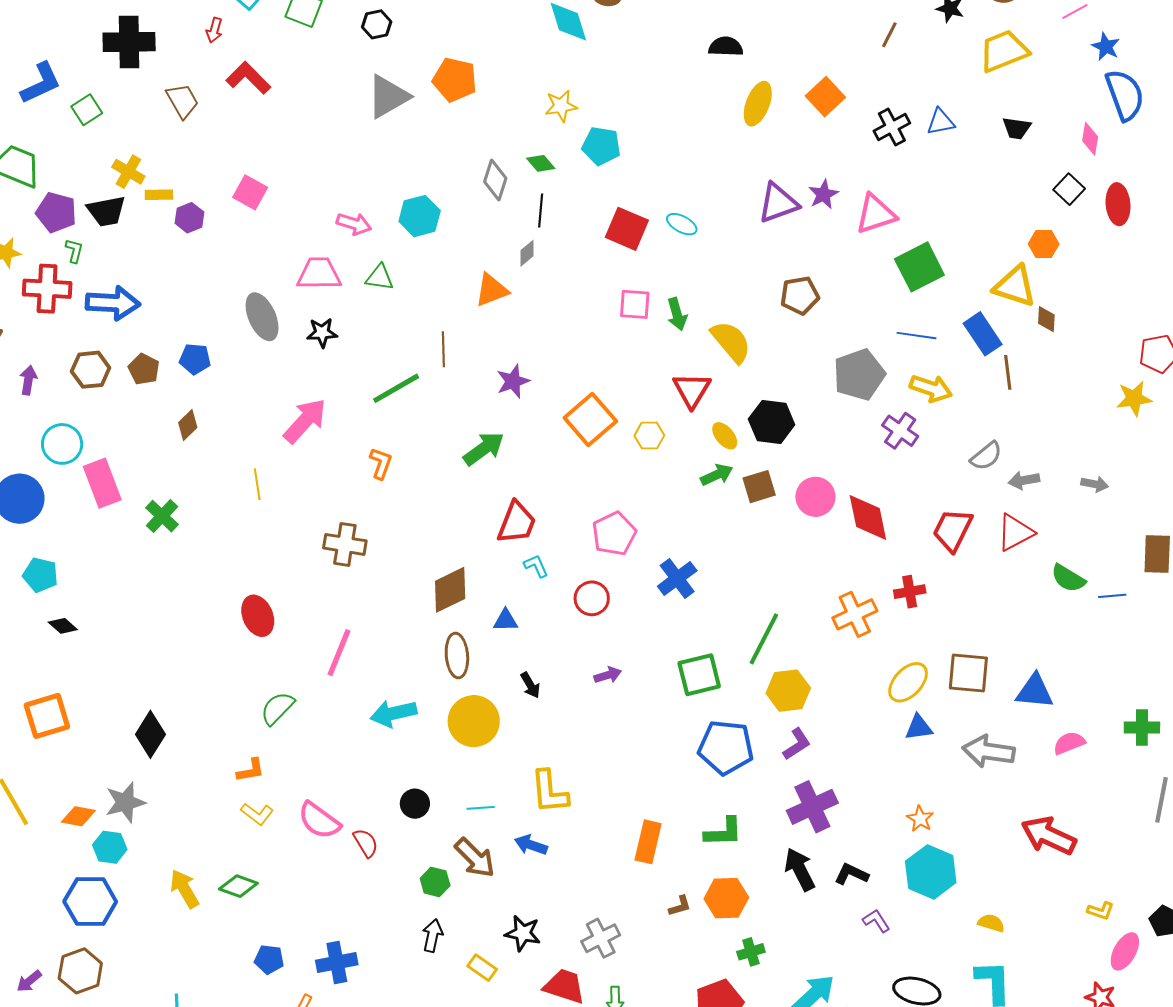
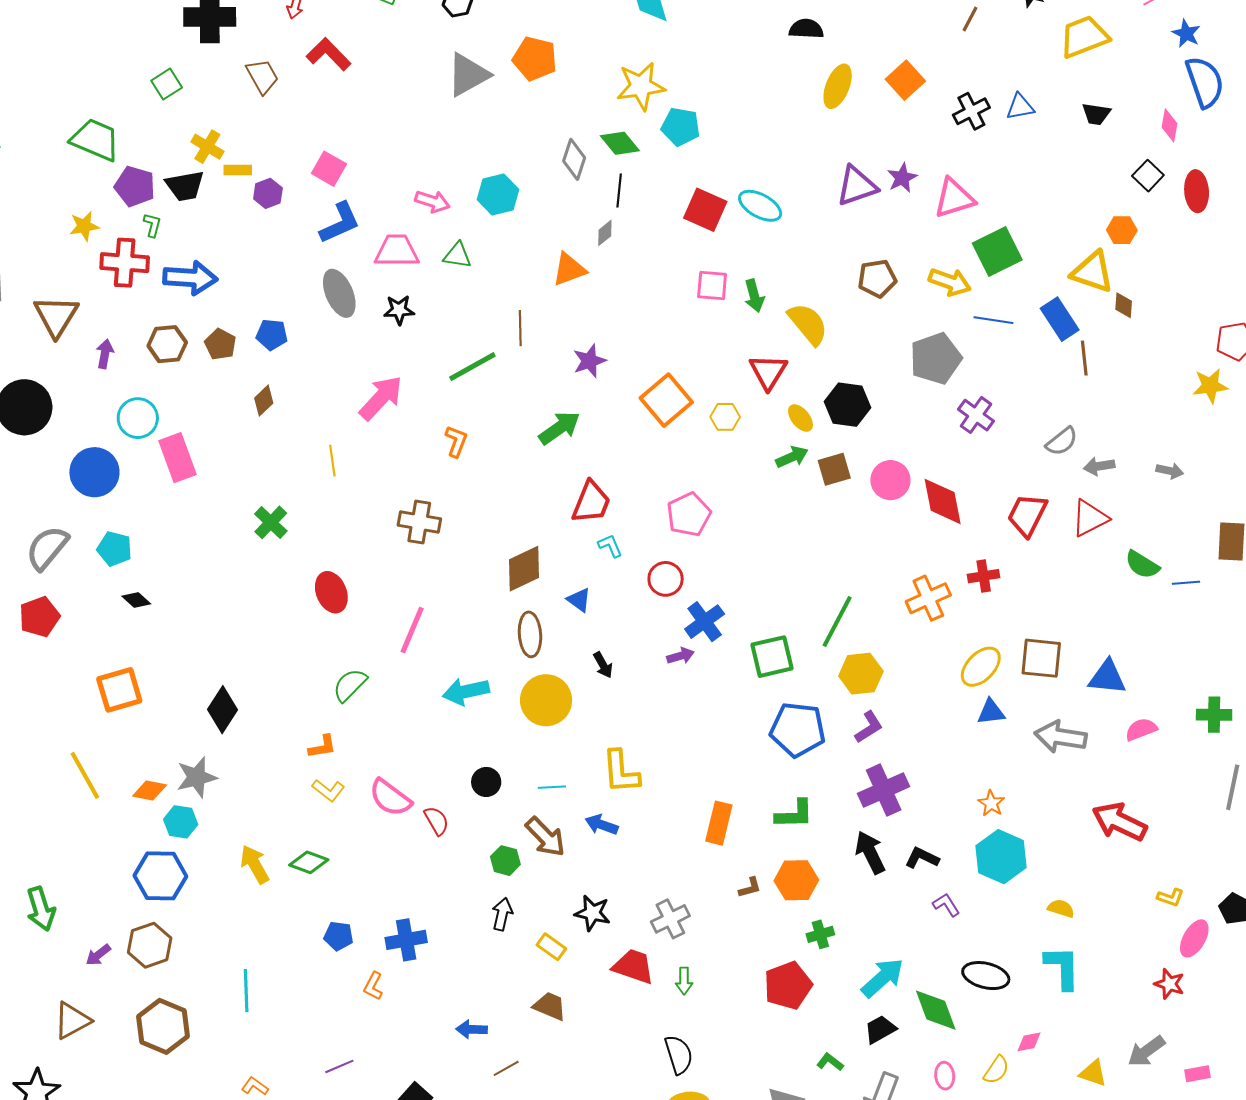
blue L-shape: (41, 83) -> (340, 223), moved
yellow star: (561, 106) -> (641, 86), size x1.5
green diamond: (541, 163) -> (620, 143), size x1.4
cyan ellipse: (682, 224) -> (760, 206), size x1.4
yellow arrow: (931, 388) -> (950, 282), moved
green cross: (162, 516) -> (271, 522), moved
blue cross: (677, 578) -> (705, 622), moved
blue triangle: (506, 620) -> (579, 600), turned 36

